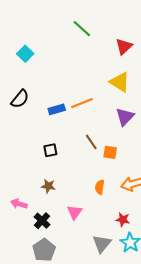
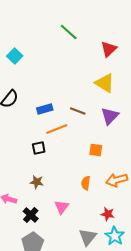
orange line: (82, 103) -> (57, 129), moved
brown line: (91, 142) -> (78, 111), moved, turned -35

